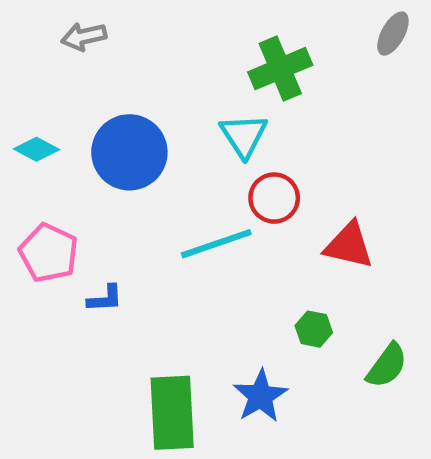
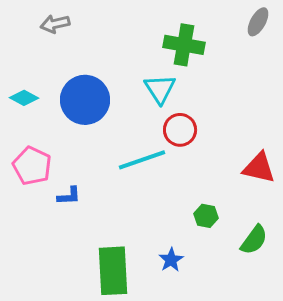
green cross: (280, 69) -> (184, 45), turned 33
red triangle: (349, 245) -> (259, 168), moved
blue star: (260, 396) -> (171, 260), size x0.7

